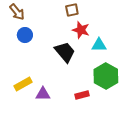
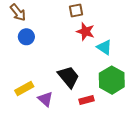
cyan triangle: (99, 45) -> (104, 47), turned 35
black trapezoid: (65, 52) -> (69, 77), moved
purple triangle: (43, 94) -> (45, 99), turned 42

